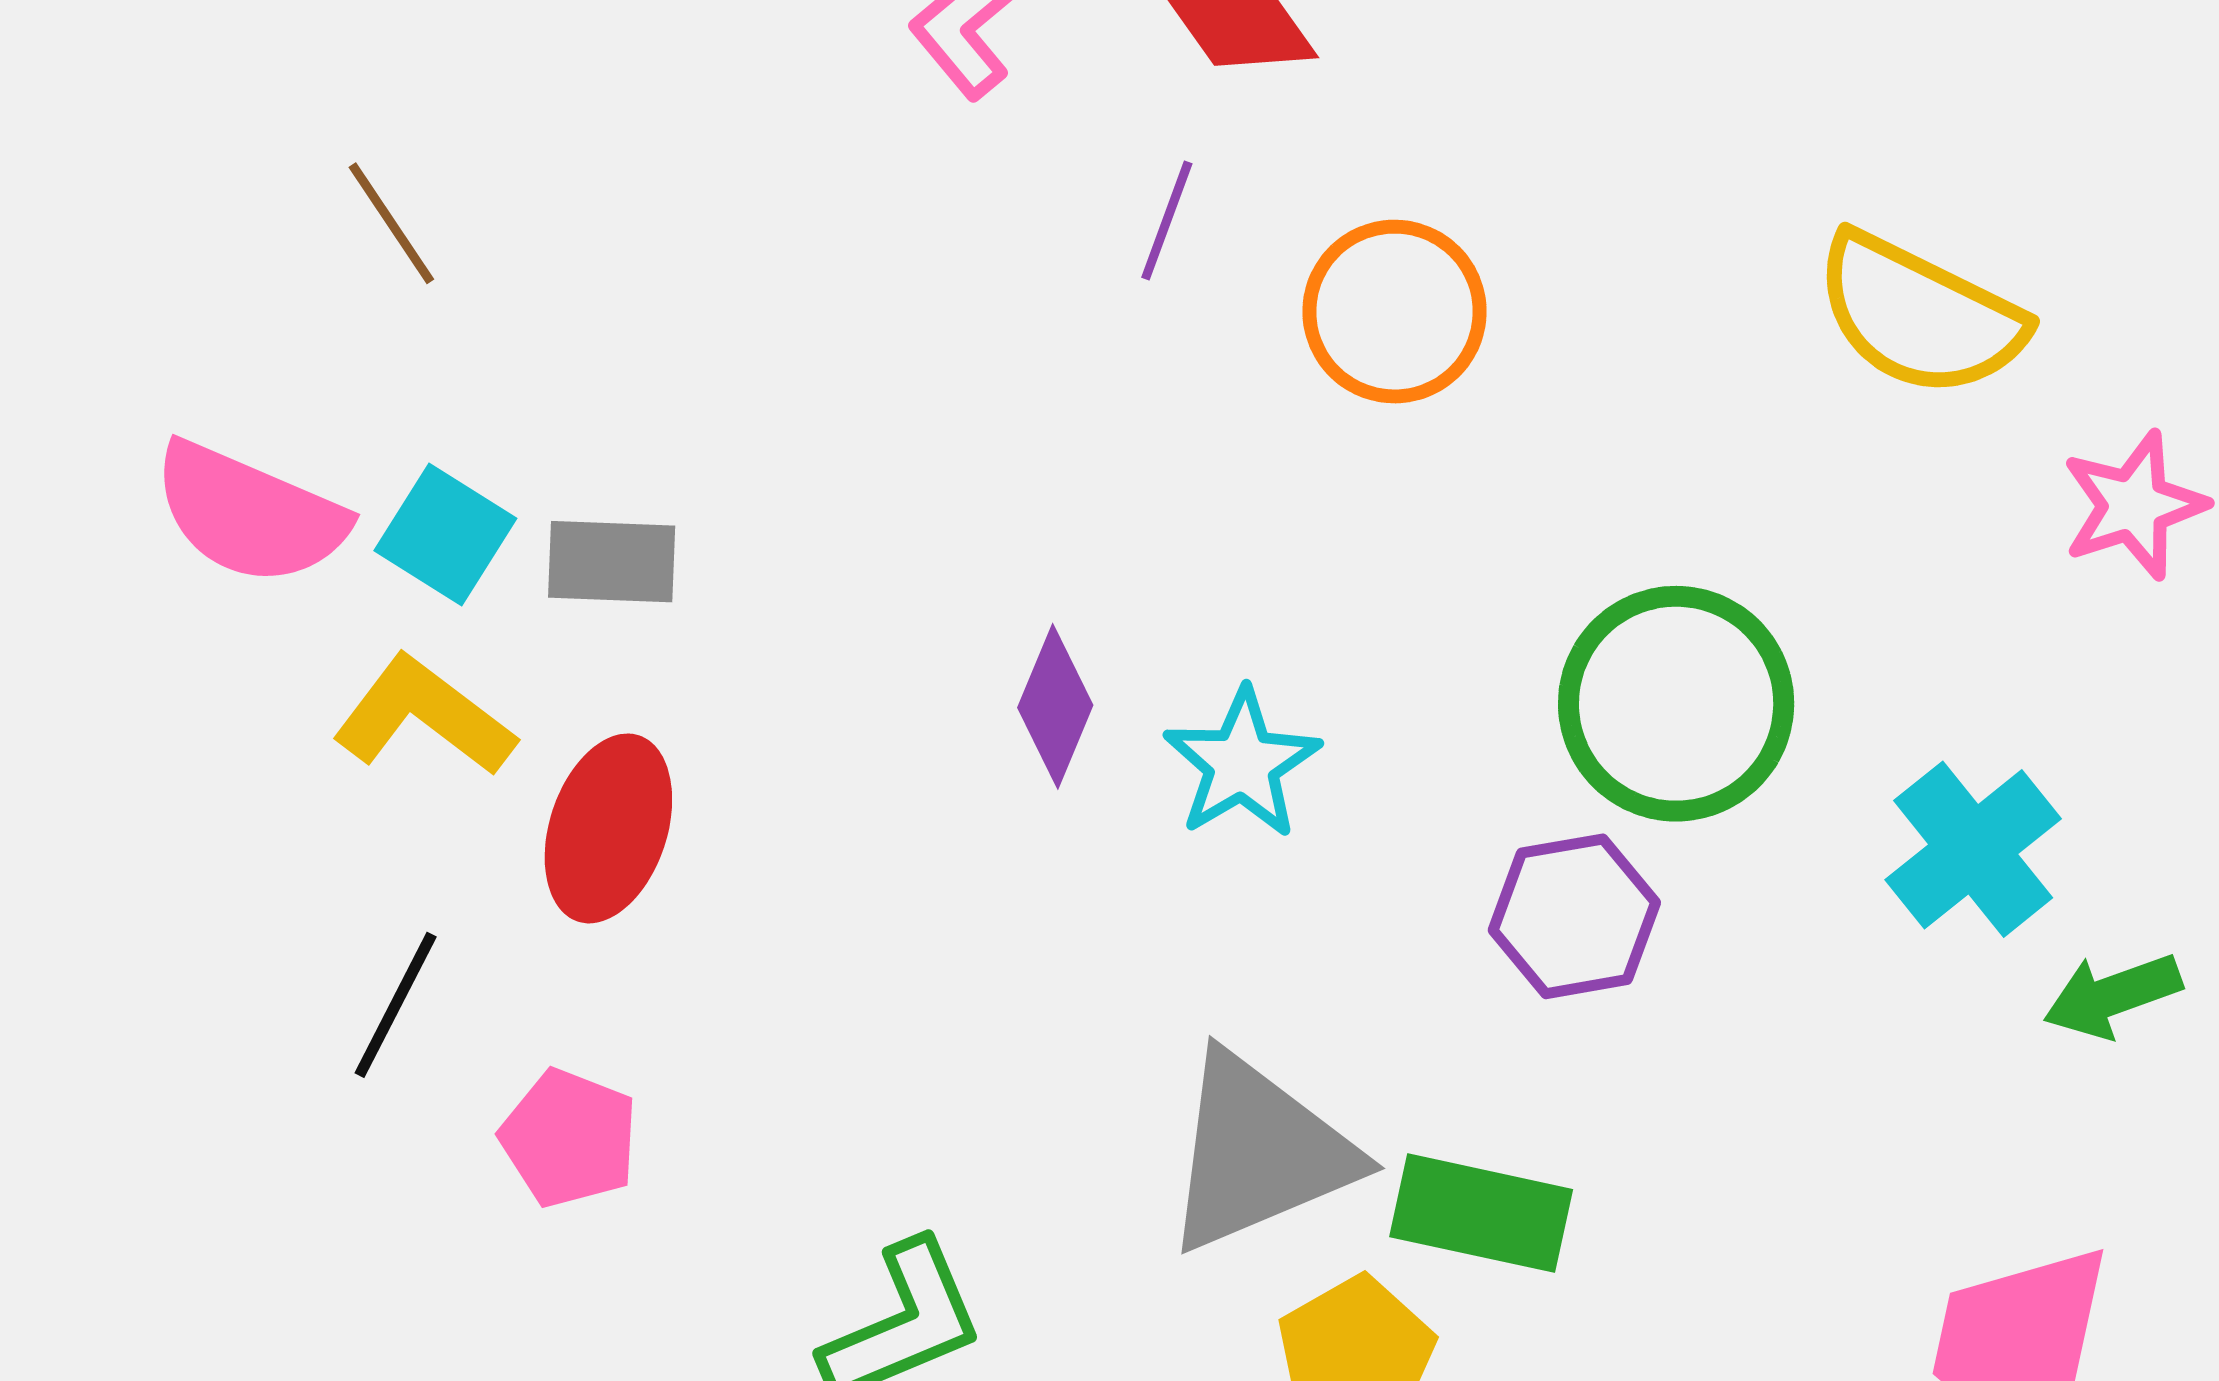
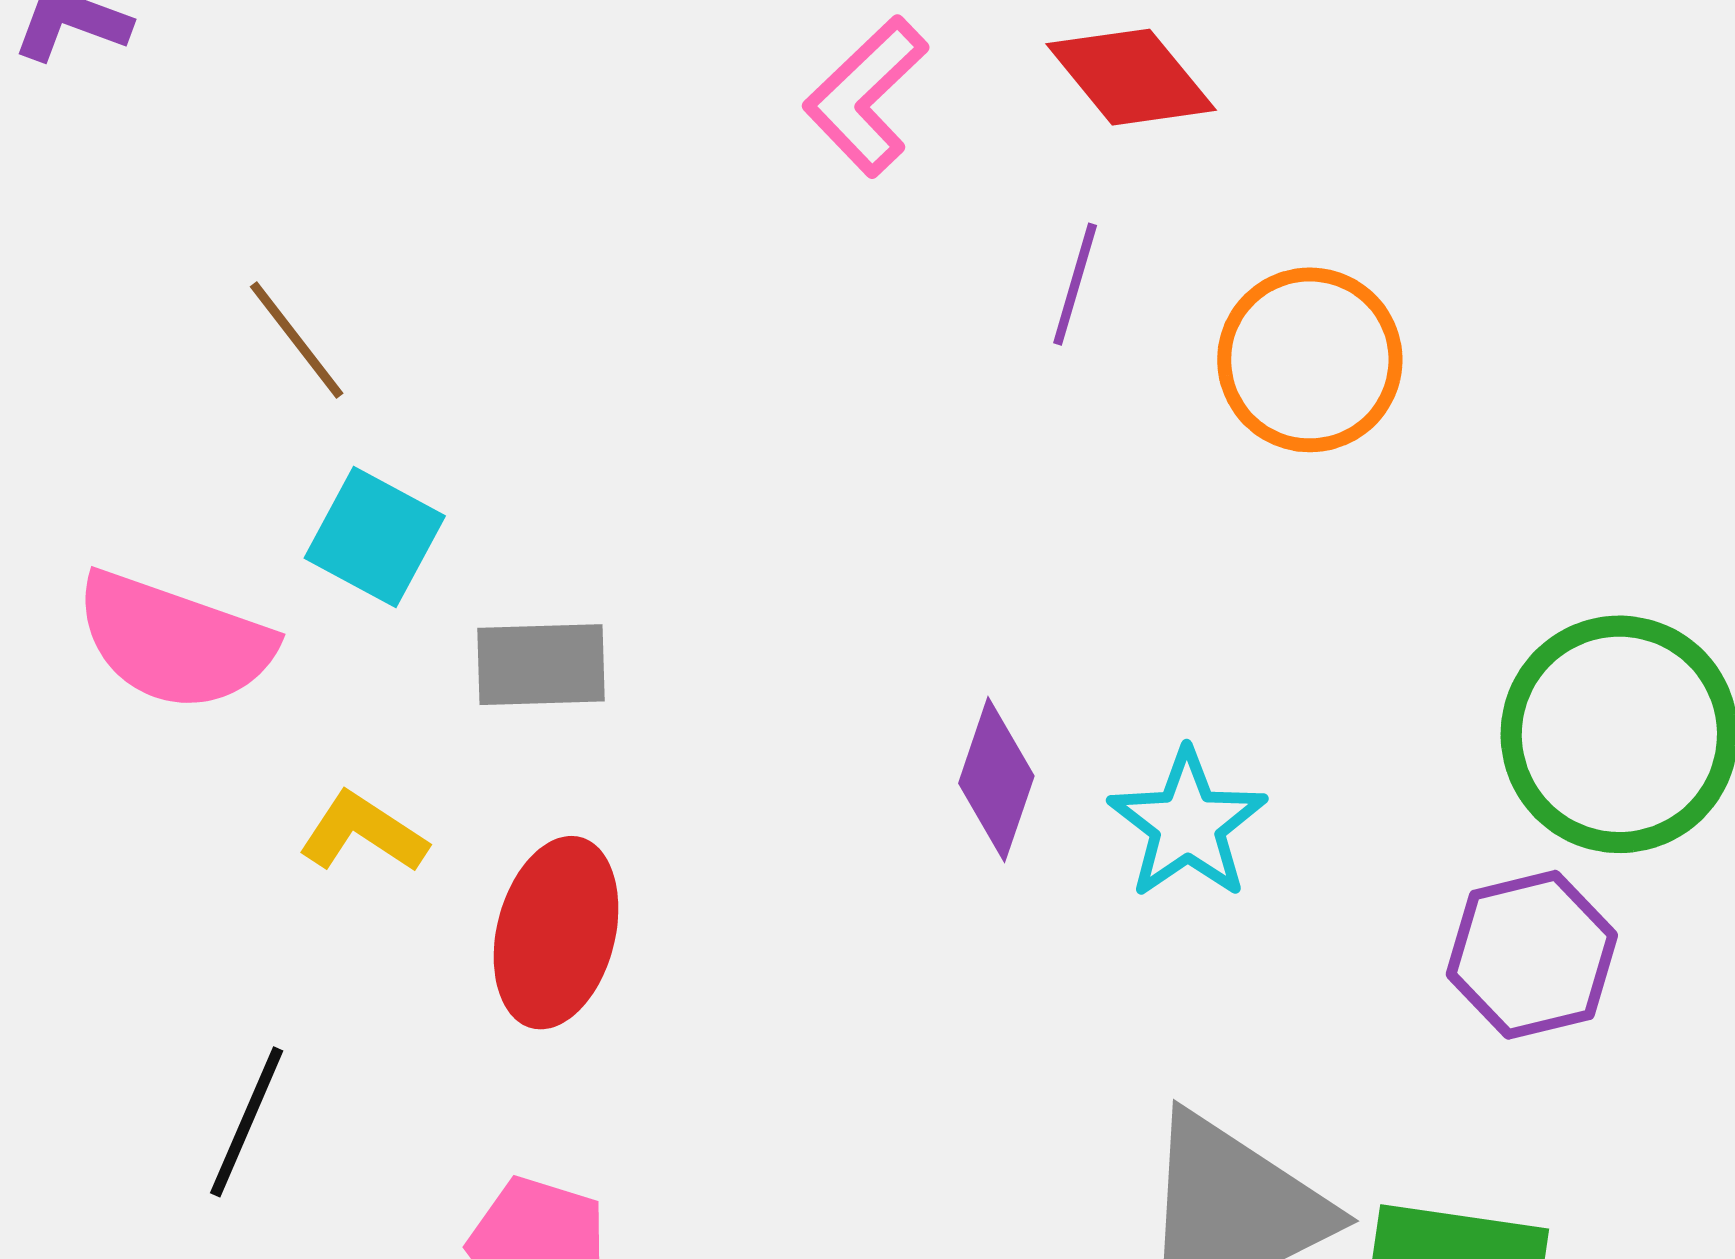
cyan square: (445, 534) -> (375, 537), moved
yellow L-shape: (424, 716) -> (363, 833), size x0.7
black line: (396, 1005) -> (247, 1122), moved

